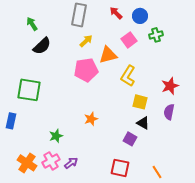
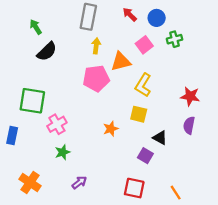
yellow arrow: (86, 41) -> (96, 46), turned -40
red star: (170, 86) -> (190, 96), turned 30
yellow square: (140, 102) -> (139, 114), moved
orange star: (91, 119) -> (111, 129), moved
pink cross: (51, 161) -> (57, 124), moved

